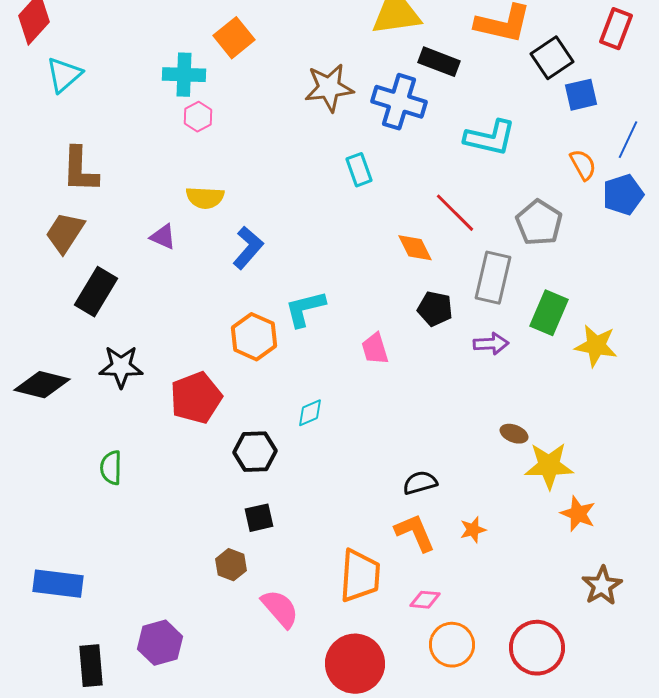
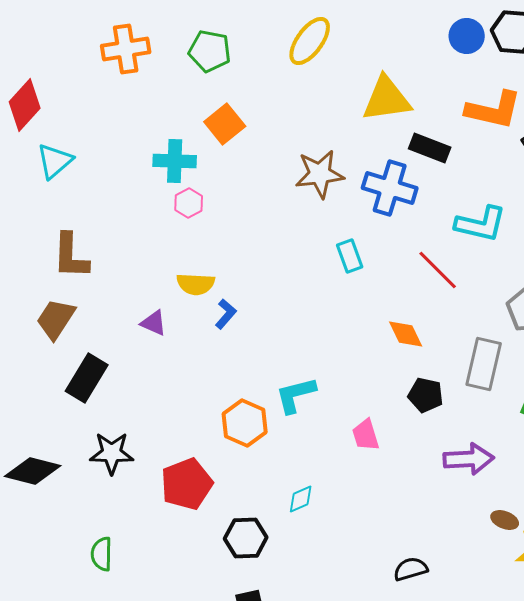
red line: (455, 213) -> (438, 270), moved
blue L-shape: (248, 248) -> (226, 314), moved, size x0.7
purple arrow: (491, 344) -> (469, 459), moved, size x1.4

